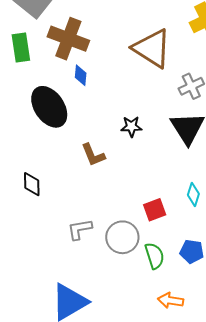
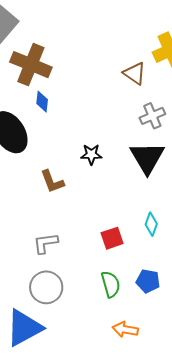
brown triangle: (152, 48) -> (135, 73), moved, size x0.6
gray L-shape: (80, 229) -> (46, 243), moved
gray circle: (122, 237) -> (46, 287), moved

